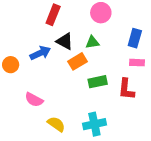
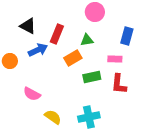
red rectangle: (53, 15) -> (57, 34), moved
black triangle: (65, 41) -> (28, 26), moved
pink rectangle: (137, 63) -> (115, 59), moved

